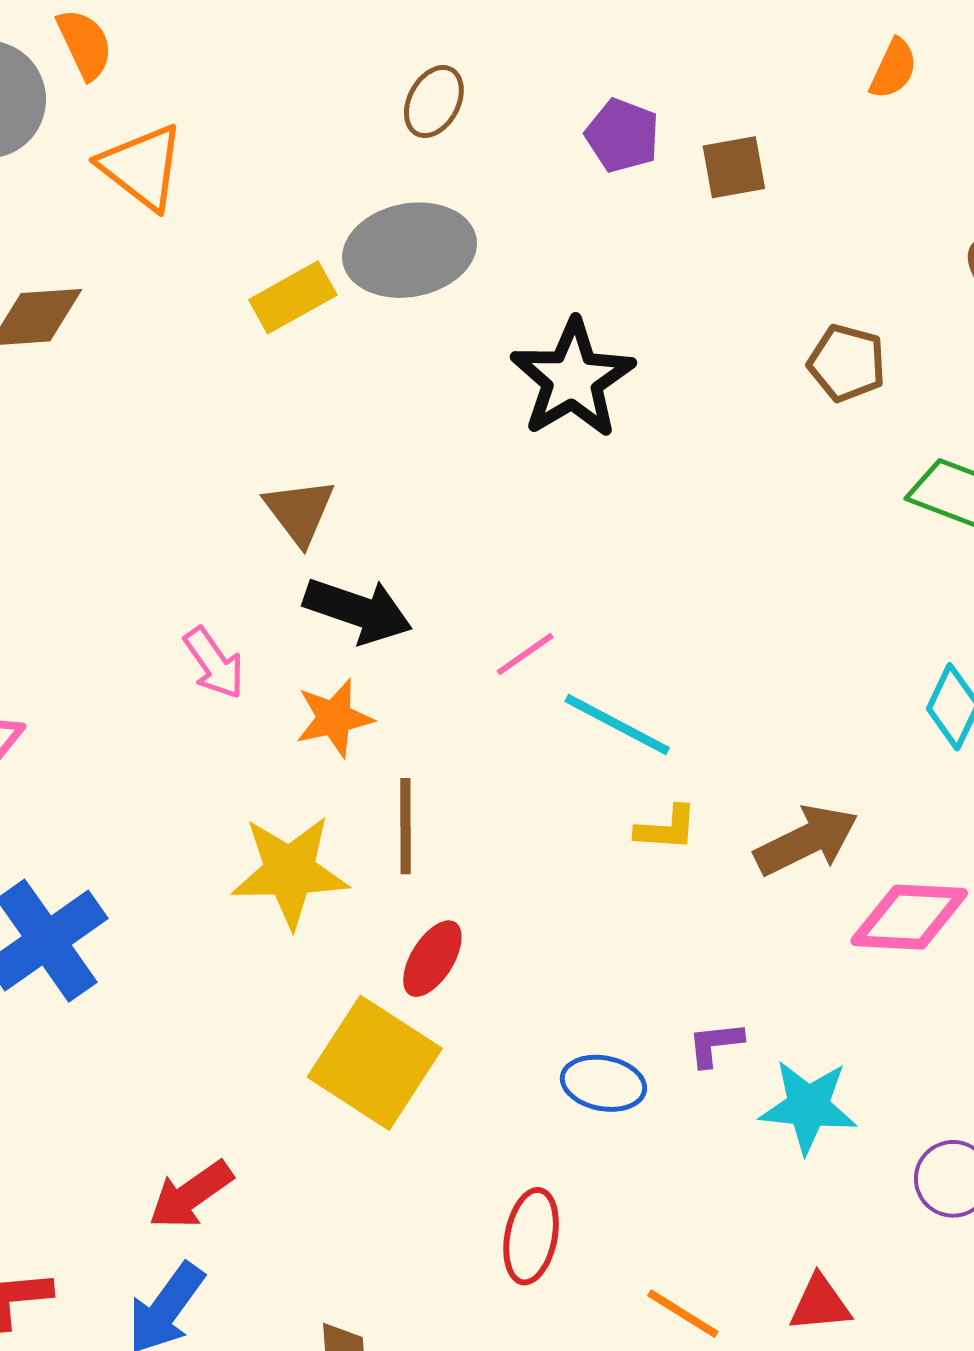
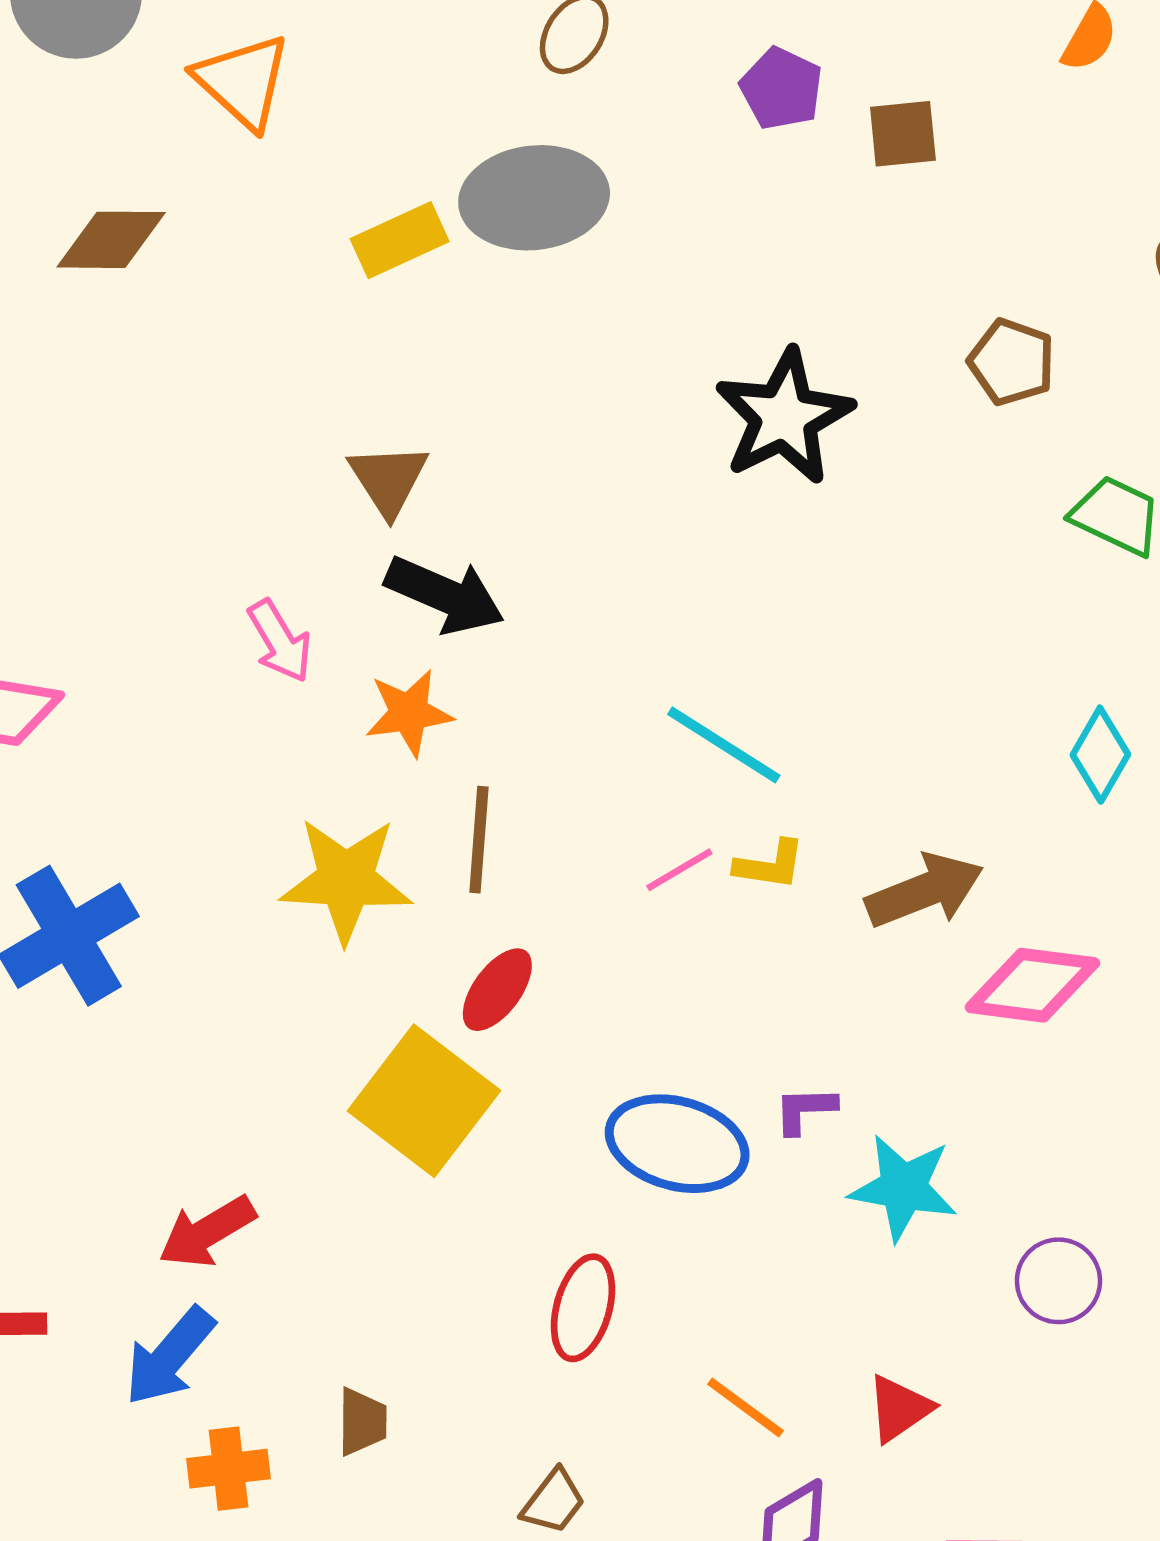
black star: (573, 379) -> (784, 417), moved
pink line: (525, 654) -> (679, 870), moved
blue ellipse: (603, 1083) -> (677, 1144), size x1.5
red triangle: (820, 1304) -> (899, 1408), turned -34

